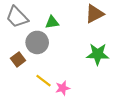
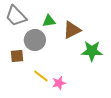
brown triangle: (94, 14) -> (72, 30), moved
brown square: (18, 59) -> (17, 56), turned 32

